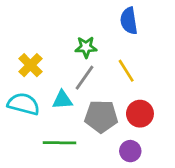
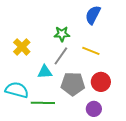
blue semicircle: (129, 21) -> (93, 15), turned 36
yellow line: (126, 71) -> (91, 51), turned -36
cyan semicircle: (24, 104) -> (17, 90), moved

